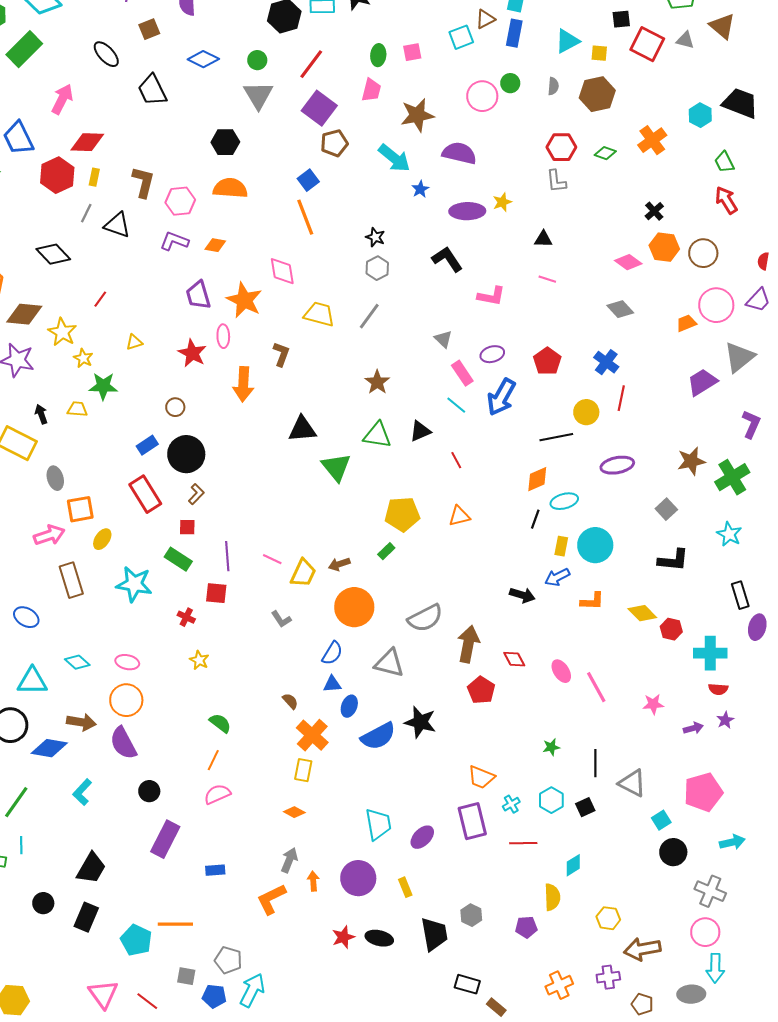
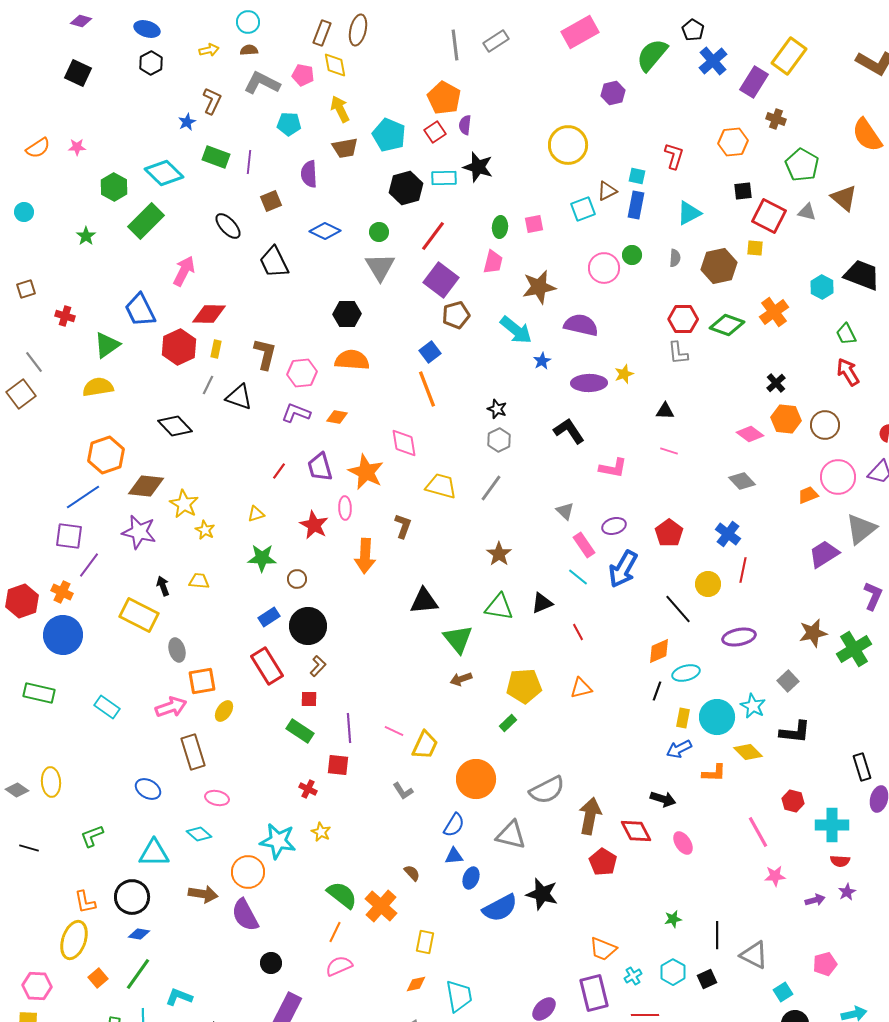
yellow square: (599, 53) -> (755, 248), moved
green diamond: (605, 153) -> (727, 325), size x1.6
red line: (100, 299) -> (279, 471), moved
green star: (103, 386) -> (262, 558), moved
black line: (556, 437) -> (678, 609), turned 60
cyan star: (729, 534) -> (753, 706), moved
brown arrow: (339, 564) -> (461, 679), moved
cyan star: (134, 584) -> (278, 841), moved
black arrow: (522, 595) -> (663, 799), moved
yellow diamond: (642, 613) -> (748, 752), moved
red diamond: (514, 659) -> (636, 831), size x1.4
pink ellipse: (127, 662) -> (217, 798), moved
pink line: (596, 687) -> (758, 832), moved
green semicircle: (220, 723) -> (342, 895), size x1.4
orange cross: (312, 735) -> (381, 906), moved
blue diamond: (49, 748) -> (139, 934), moved, size x0.6
cyan L-shape: (82, 792) -> (179, 997), moved, turned 68
pink pentagon: (703, 792) -> (825, 964), size x0.6
orange diamond: (294, 812) -> (416, 984), turned -40
cyan trapezoid: (378, 824) -> (459, 996), moved

